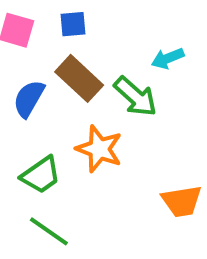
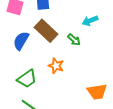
green arrow: (135, 97) -> (74, 40), size x0.6
orange star: (99, 149) -> (56, 66), size x0.7

